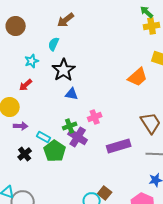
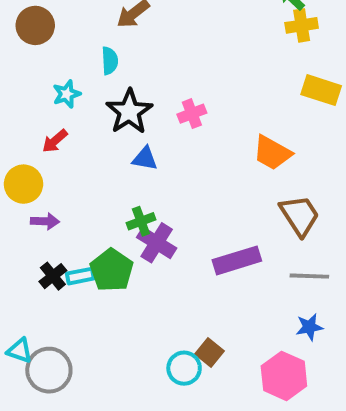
cyan semicircle: (54, 44) -> (110, 61), turned 152
orange trapezoid: (138, 77) -> (272, 153), moved, turned 70
pink cross: (95, 117) -> (192, 114), moved
cyan rectangle: (44, 137) -> (80, 276), moved, turned -40

